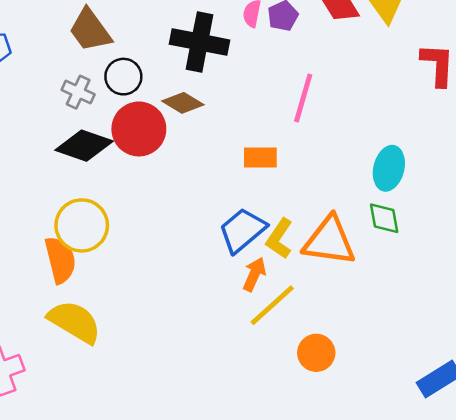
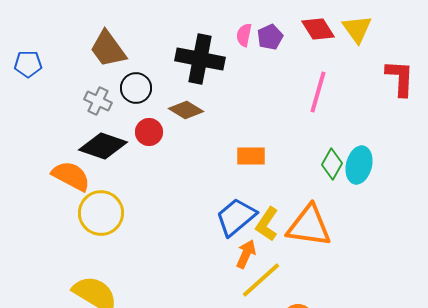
pink line: (303, 98) -> (318, 92), moved
red circle: (139, 129) -> (149, 132), size x0.6
green diamond: (384, 218) -> (332, 164), moved, turned 40
orange semicircle: (60, 260) -> (71, 176), moved, turned -48

